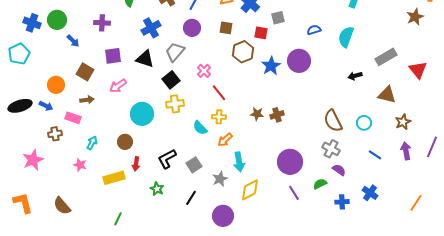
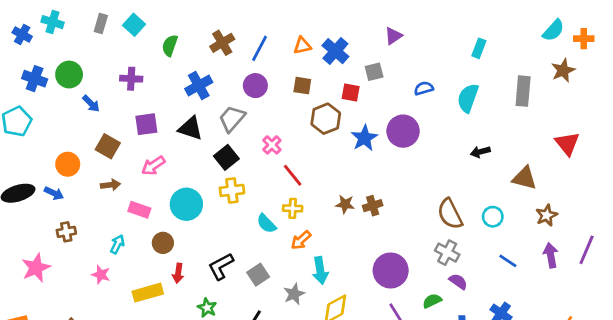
gray rectangle: (386, 57) -> (523, 91), moved, turned -55
pink rectangle: (73, 118) -> (139, 210), moved

